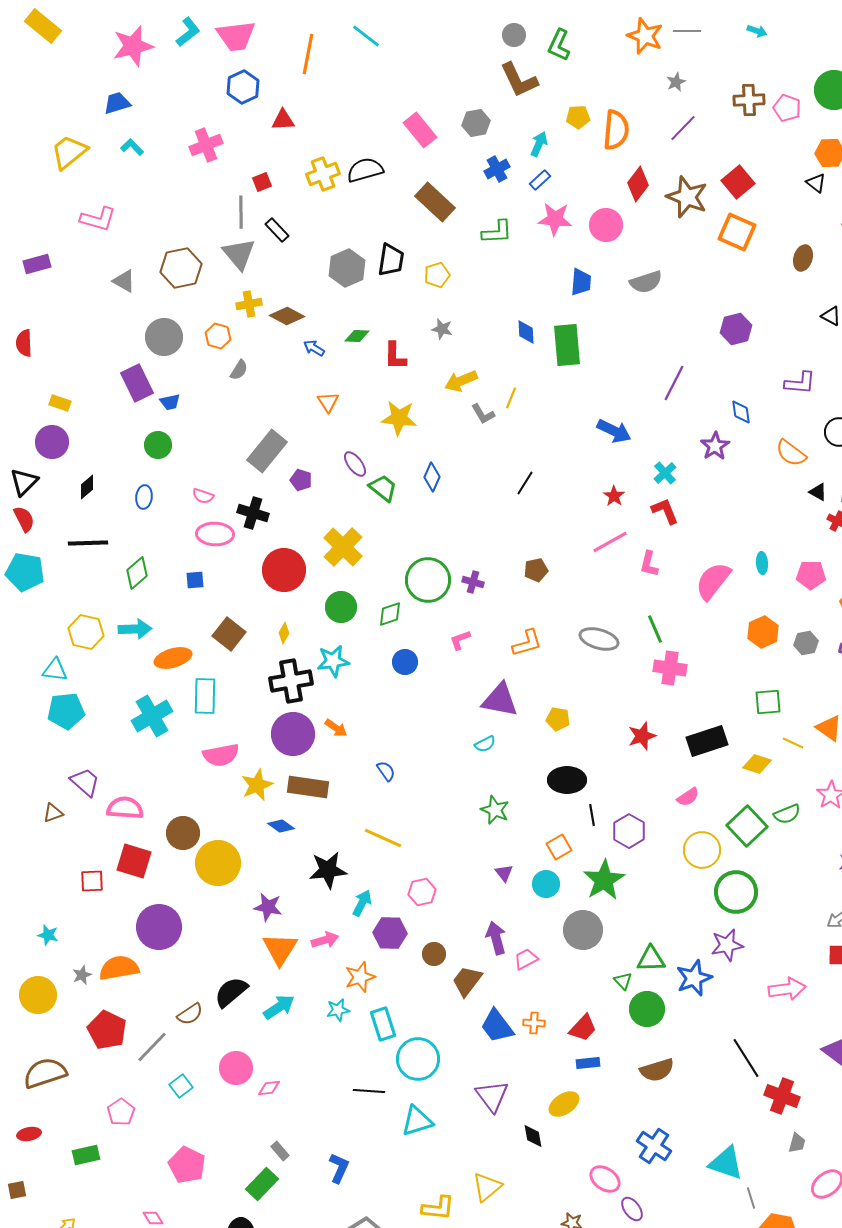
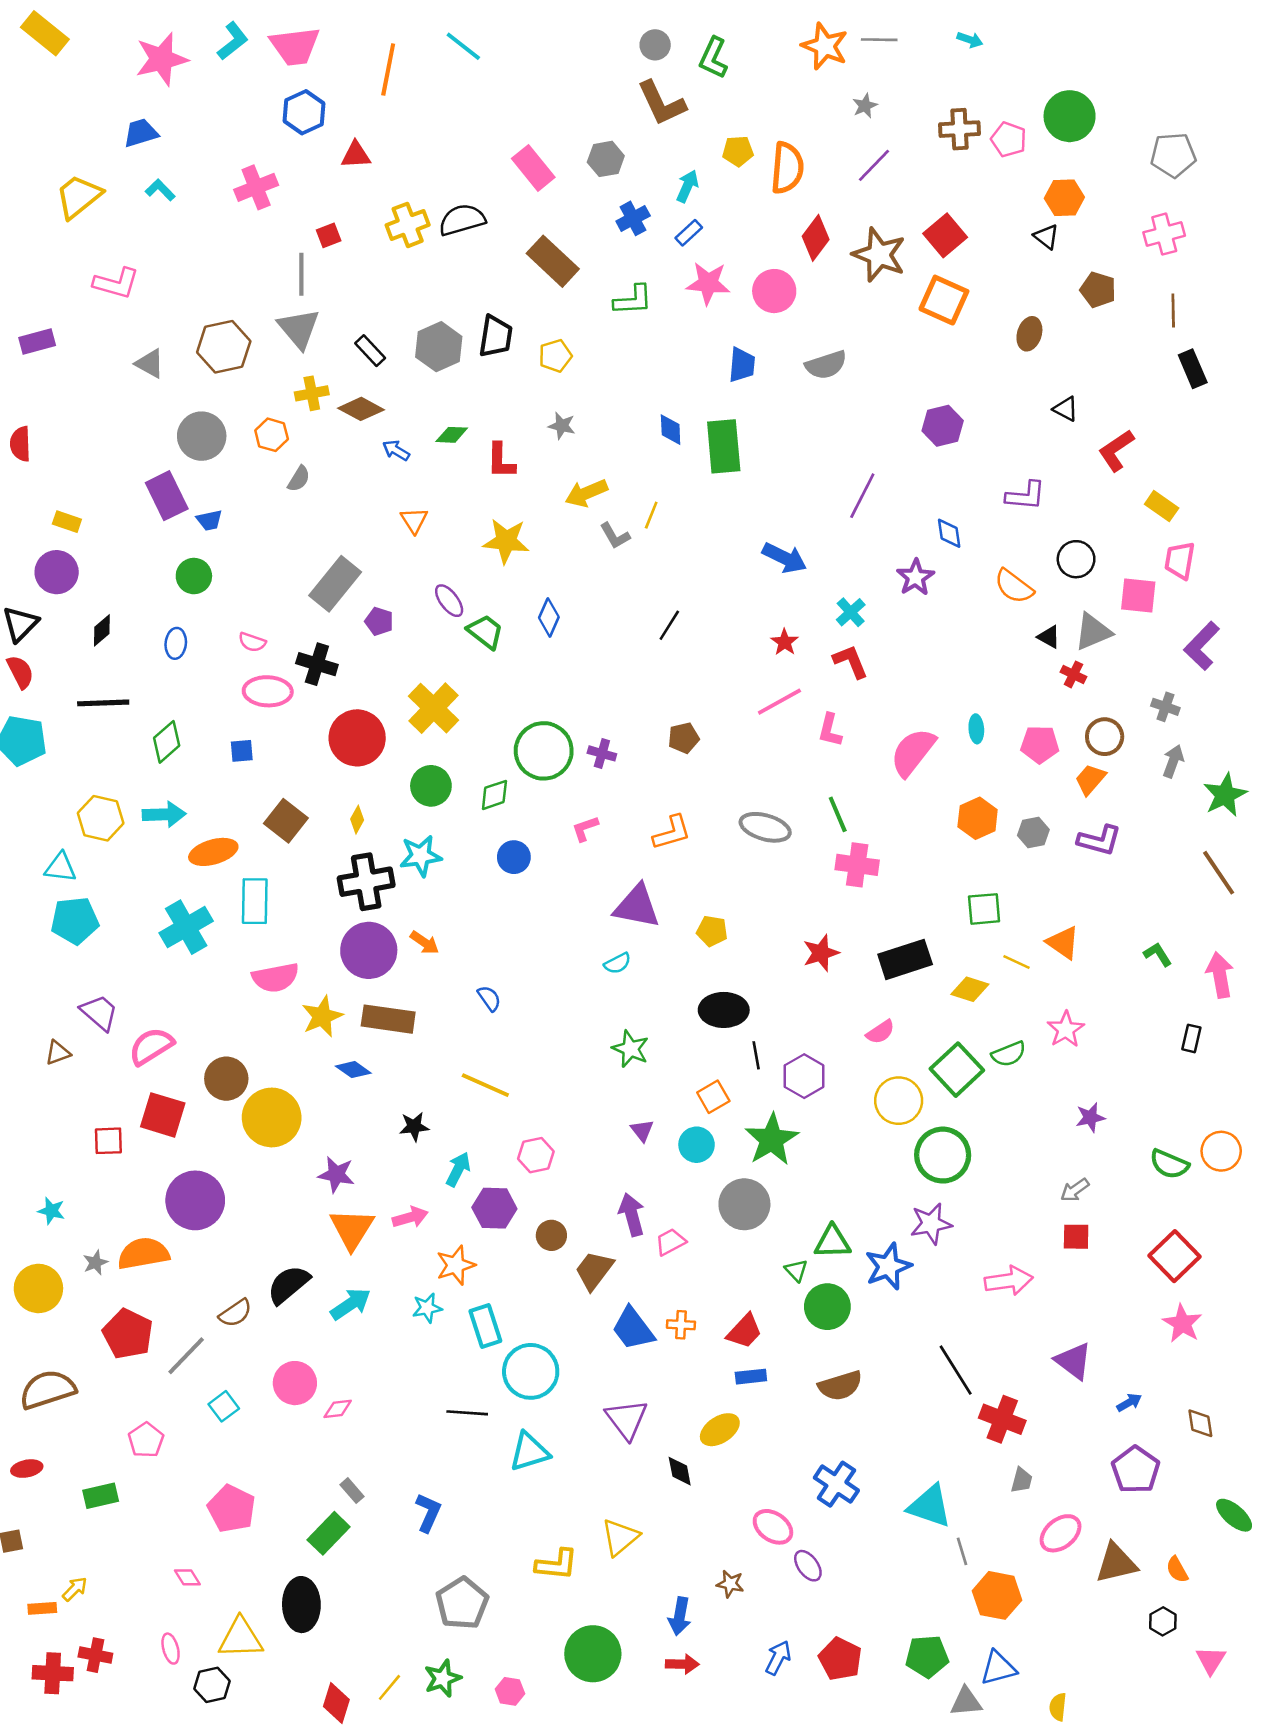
black rectangle: (277, 230) -> (370, 351), moved
pink semicircle: (125, 808) -> (151, 1046), turned -36
black star: (328, 870) -> (414, 1127), size x0.6

